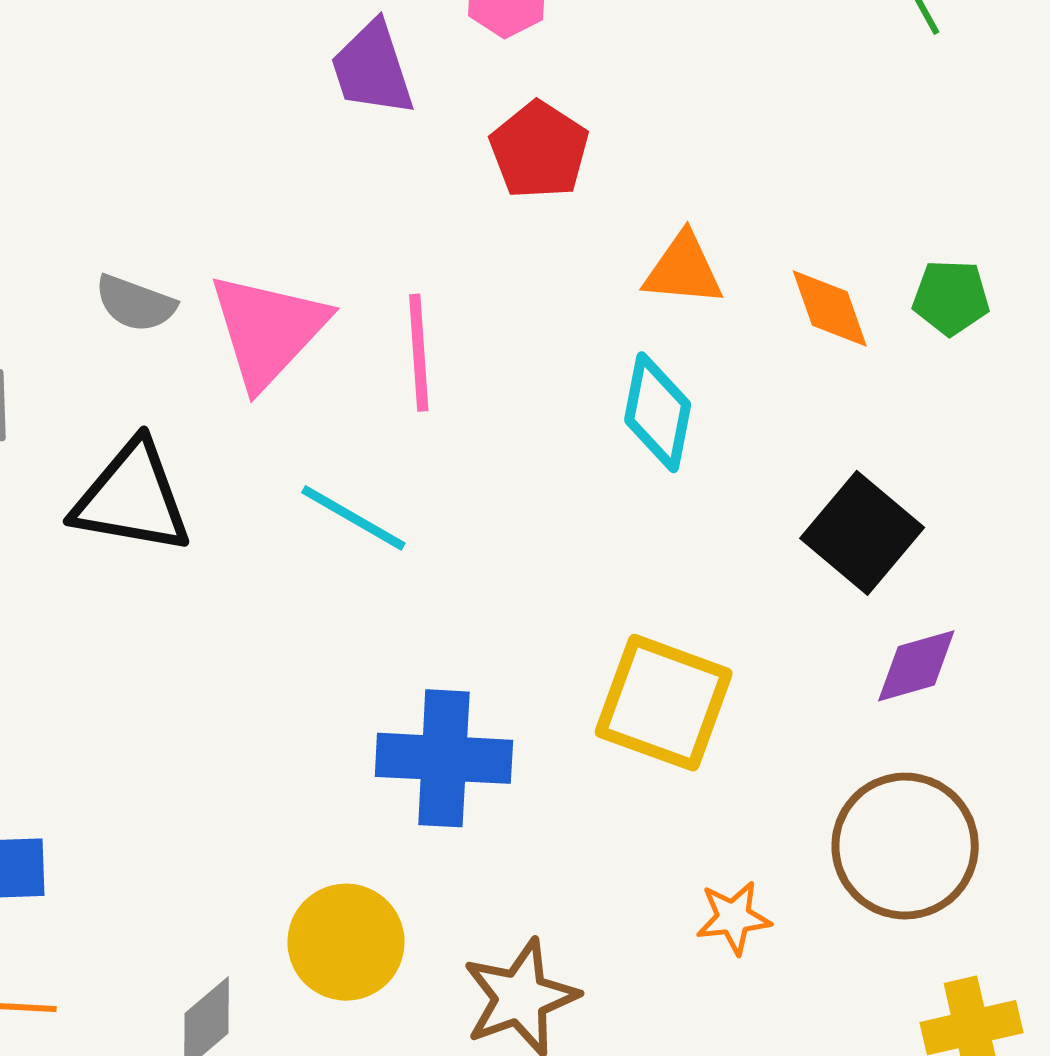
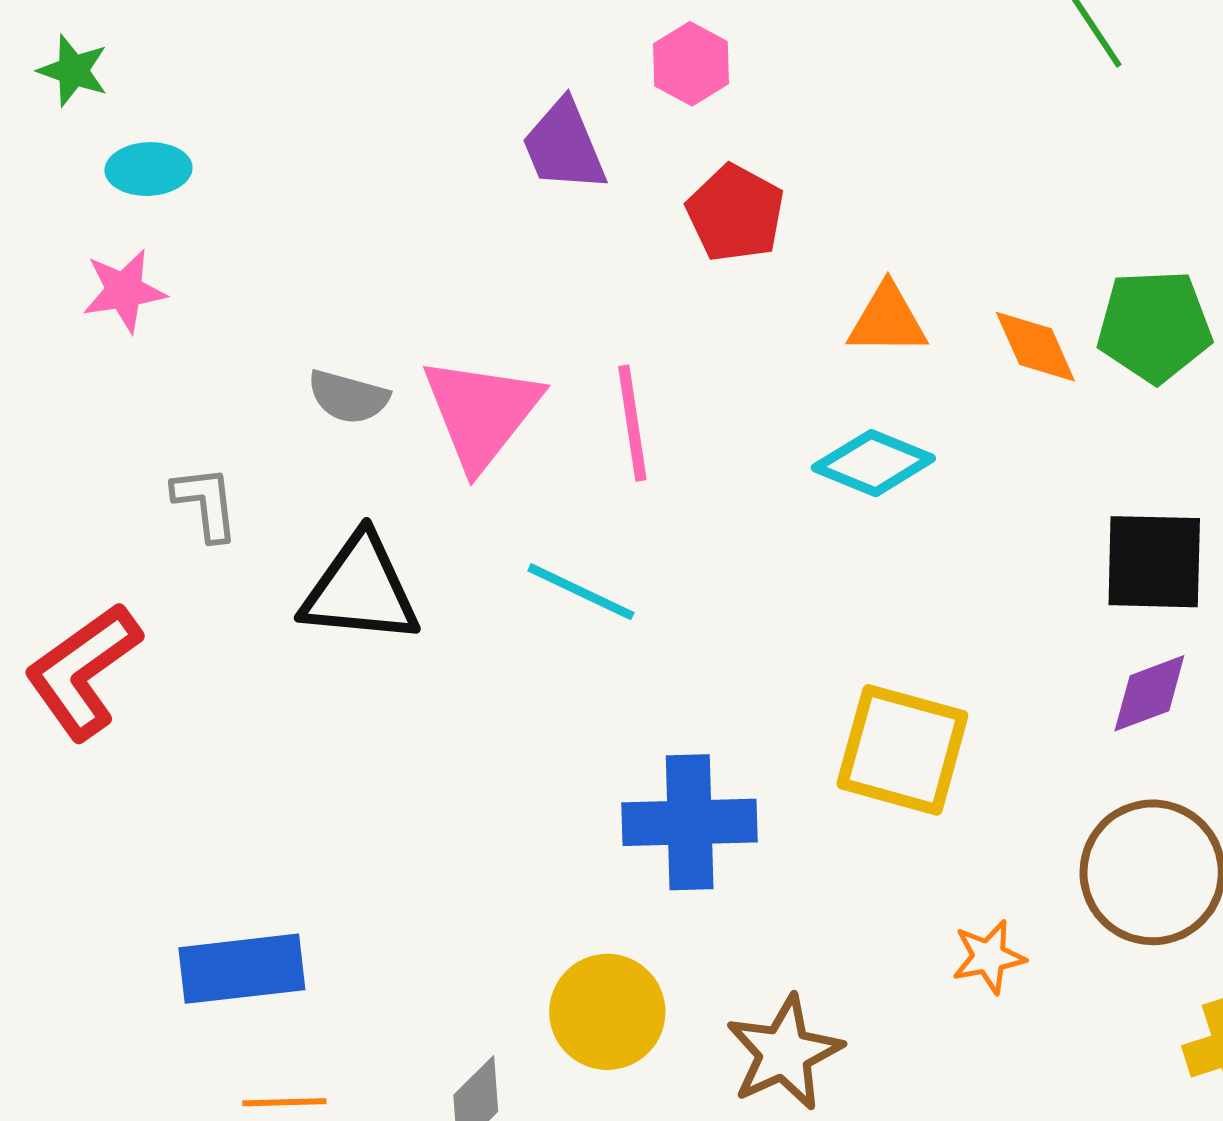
green pentagon: (951, 297) -> (1154, 326), size x1.5
cyan diamond: (658, 412) -> (873, 463), turned -74
black square: (862, 533) -> (1154, 562), moved, turned -34

